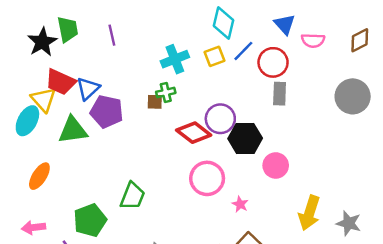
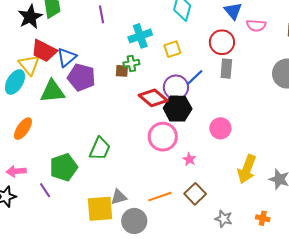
purple line: (112, 35) -> (102, 14), moved
blue line: (243, 51) -> (195, 78), moved
yellow square: (214, 56) -> (172, 49), moved
black hexagon: (245, 138) -> (178, 109), moved

